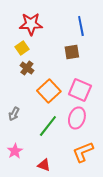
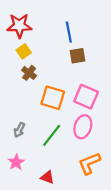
red star: (31, 24) -> (19, 26), moved
blue line: (81, 26) -> (69, 32), moved
orange square: (49, 91) -> (53, 98), turned -30
gray arrow: (14, 114) -> (19, 130), moved

